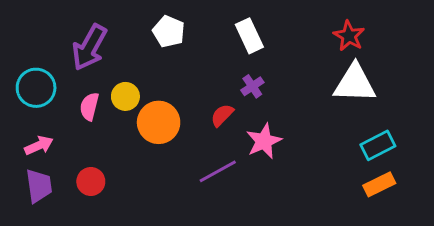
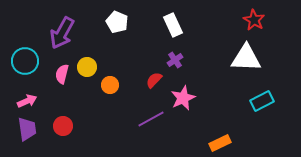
red star: (349, 36) -> (254, 20), moved
orange circle: (159, 122) -> (110, 85), size x0.6
orange rectangle: (379, 184) -> (220, 143), moved

